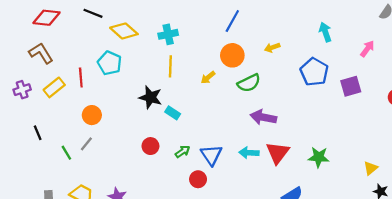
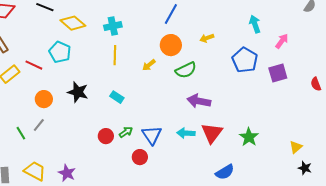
pink arrow: (367, 49) -> (282, 41), moved
red line: (81, 77) -> (34, 65), turned -60
black star: (150, 97) -> (78, 92), moved
red circle: (150, 146) -> (106, 136), moved
green star: (319, 157) -> (249, 137), turned 30

